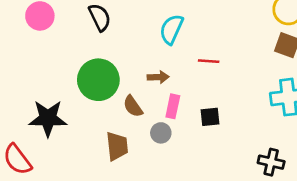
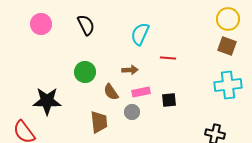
green circle: (98, 80) -> (85, 72), size x0.7
pink rectangle: (173, 106) -> (141, 92), turned 66

